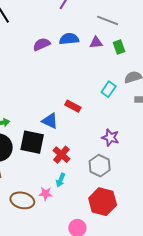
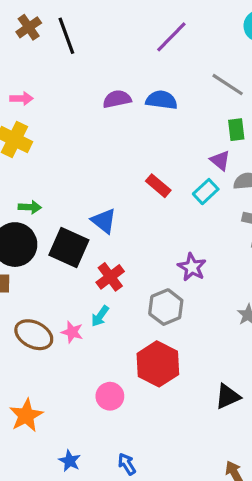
purple triangle: (96, 43) -> (220, 161), moved, turned 32
red rectangle: (73, 106) -> (158, 186), moved

